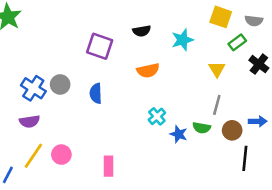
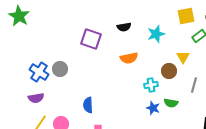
yellow square: (221, 17) -> (186, 16), turned -30
blue semicircle: (96, 93) -> (88, 105), moved
gray line: (217, 105) -> (194, 85), moved
cyan cross: (157, 116) -> (151, 85), moved, turned 32
brown circle: (232, 130) -> (169, 71), moved

